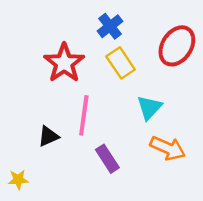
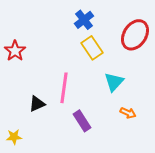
red star: (64, 63) -> (15, 51), moved, size x0.7
orange arrow: (168, 148) -> (128, 113), size x0.6

